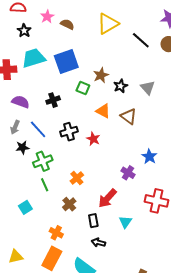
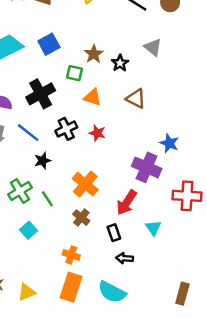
blue square: (66, 62) -> (49, 44), size x0.7
gray triangle: (148, 88) -> (153, 47), moved
black cross: (53, 100) -> (41, 94), size x1.6
orange triangle: (103, 111) -> (93, 97), moved
black star: (22, 147) -> (43, 161), moved
green cross: (43, 161) -> (20, 191), moved
purple cross: (128, 173) -> (147, 167), size x1.6
orange cross: (77, 178) -> (85, 184), size x1.5

